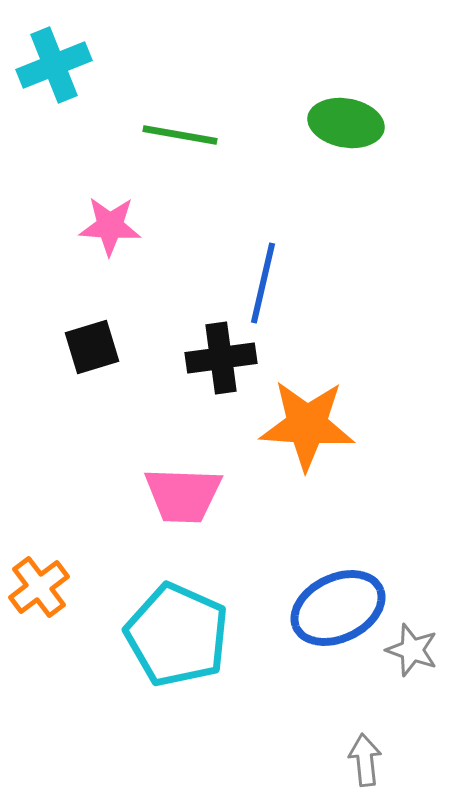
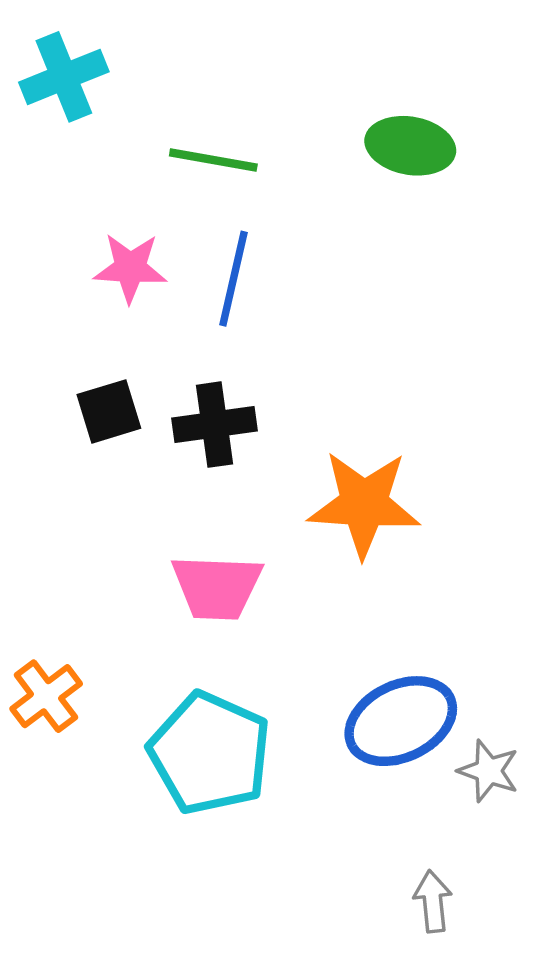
blue line: (263, 283) -> (233, 279), moved
black cross: (221, 358) -> (214, 425), moved

